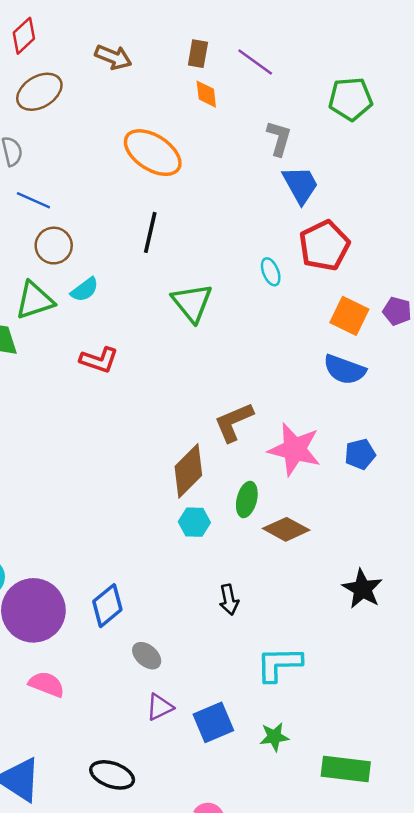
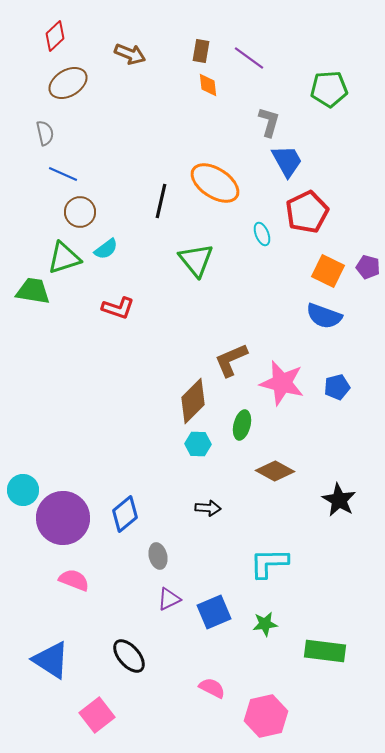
orange ellipse: (153, 153) -> (215, 183), moved
brown diamond: (286, 529) -> (275, 471), moved
black arrow: (229, 600) -> (208, 508), moved, turned -75
gray ellipse: (147, 656) -> (158, 556), turned 35
black ellipse: (112, 775) -> (129, 656), turned 30

